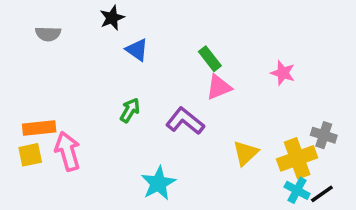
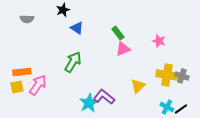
green arrow: (130, 110) -> (73, 62), size x1.5
purple L-shape: (185, 121) -> (104, 97), moved
pink arrow: (68, 151) -> (38, 85), turned 50
yellow cross: (297, 158) -> (167, 75), moved, turned 30

